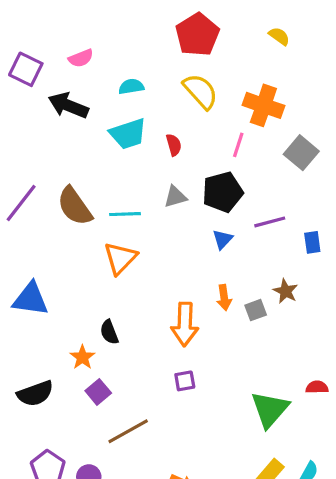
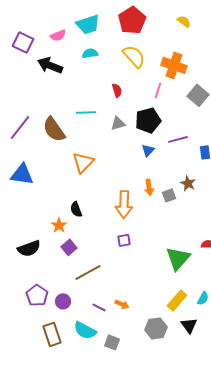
cyan trapezoid: (128, 134) -> (88, 24), moved
cyan line: (125, 214) -> (86, 112), moved
blue triangle: (31, 299) -> (22, 174), moved

